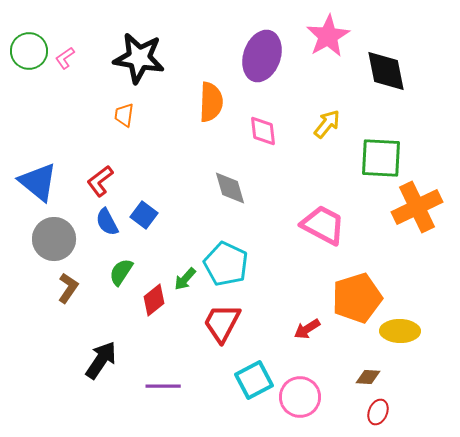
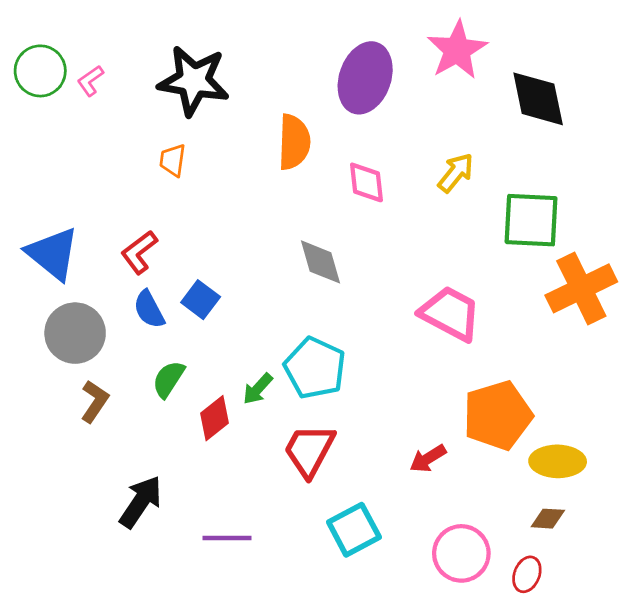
brown diamond: (368, 377) -> (548, 519), moved
pink circle: (300, 397) -> (461, 553), moved

